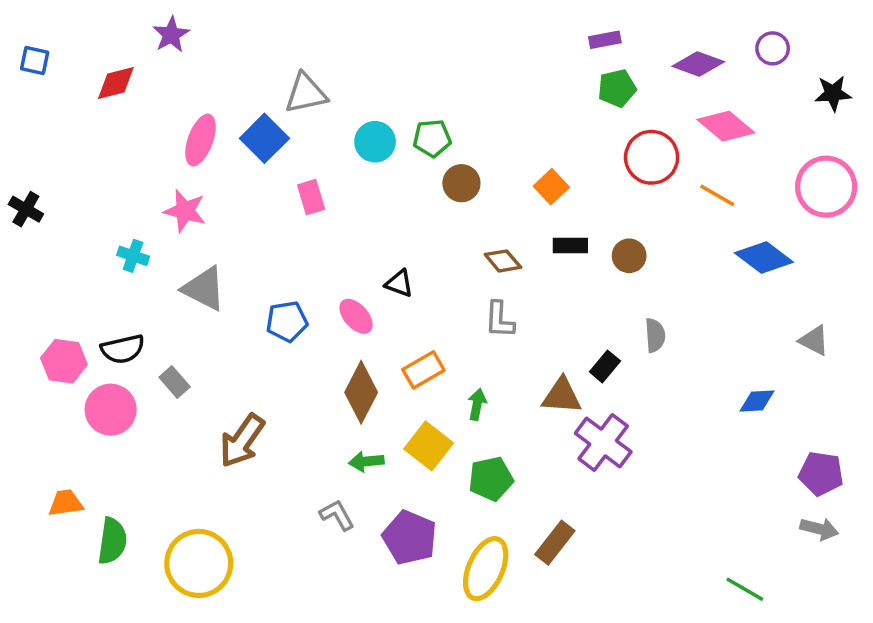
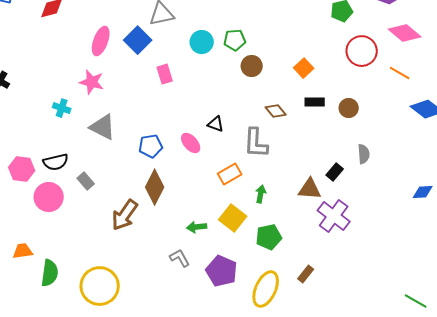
gray L-shape: (499, 320) -> (256, 143), moved, size x1.4
brown diamond: (361, 392) -> (155, 187), moved
brown rectangle: (555, 543) -> (306, 274), size x0.7

